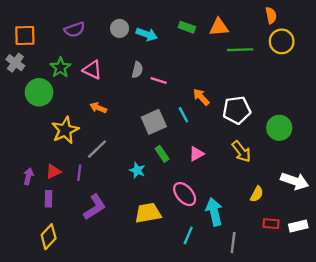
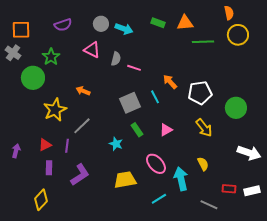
pink triangle: (92, 70) -> (92, 50), moved
purple arrow: (28, 176) -> (16, 151), moved
yellow semicircle: (257, 194) -> (203, 164), moved, turned -56
purple rectangle: (49, 199) -> (49, 168), moved
cyan line: (188, 235) -> (159, 199), turned 35
gray line: (233, 243) -> (209, 205), moved, turned -72

